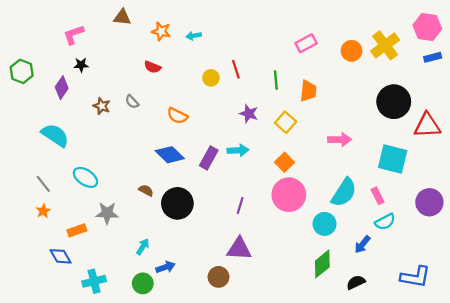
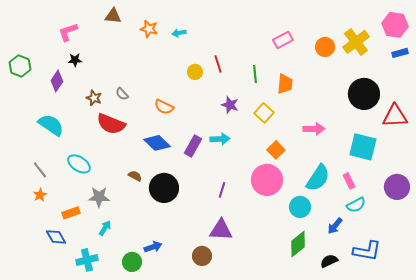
red semicircle: (153, 67) -> (111, 124), moved, size x1.8
orange square: (284, 162) -> (276, 150), moved
cyan arrow: (143, 247) -> (105, 228), moved
blue L-shape: (415, 277) -> (367, 251), moved

